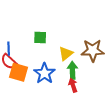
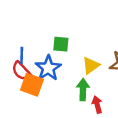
green arrow: (72, 70) -> (83, 90), moved
blue star: (45, 73) -> (48, 68), moved

